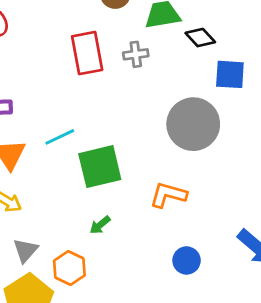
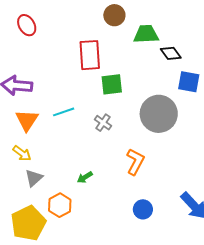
gray cross: (136, 54) -> (103, 123), moved, turned 36
green square: (100, 167) -> (112, 84), moved, size x0.7
orange L-shape: (168, 195) -> (135, 162), turned 96
gray triangle: (25, 250) -> (34, 178), moved

